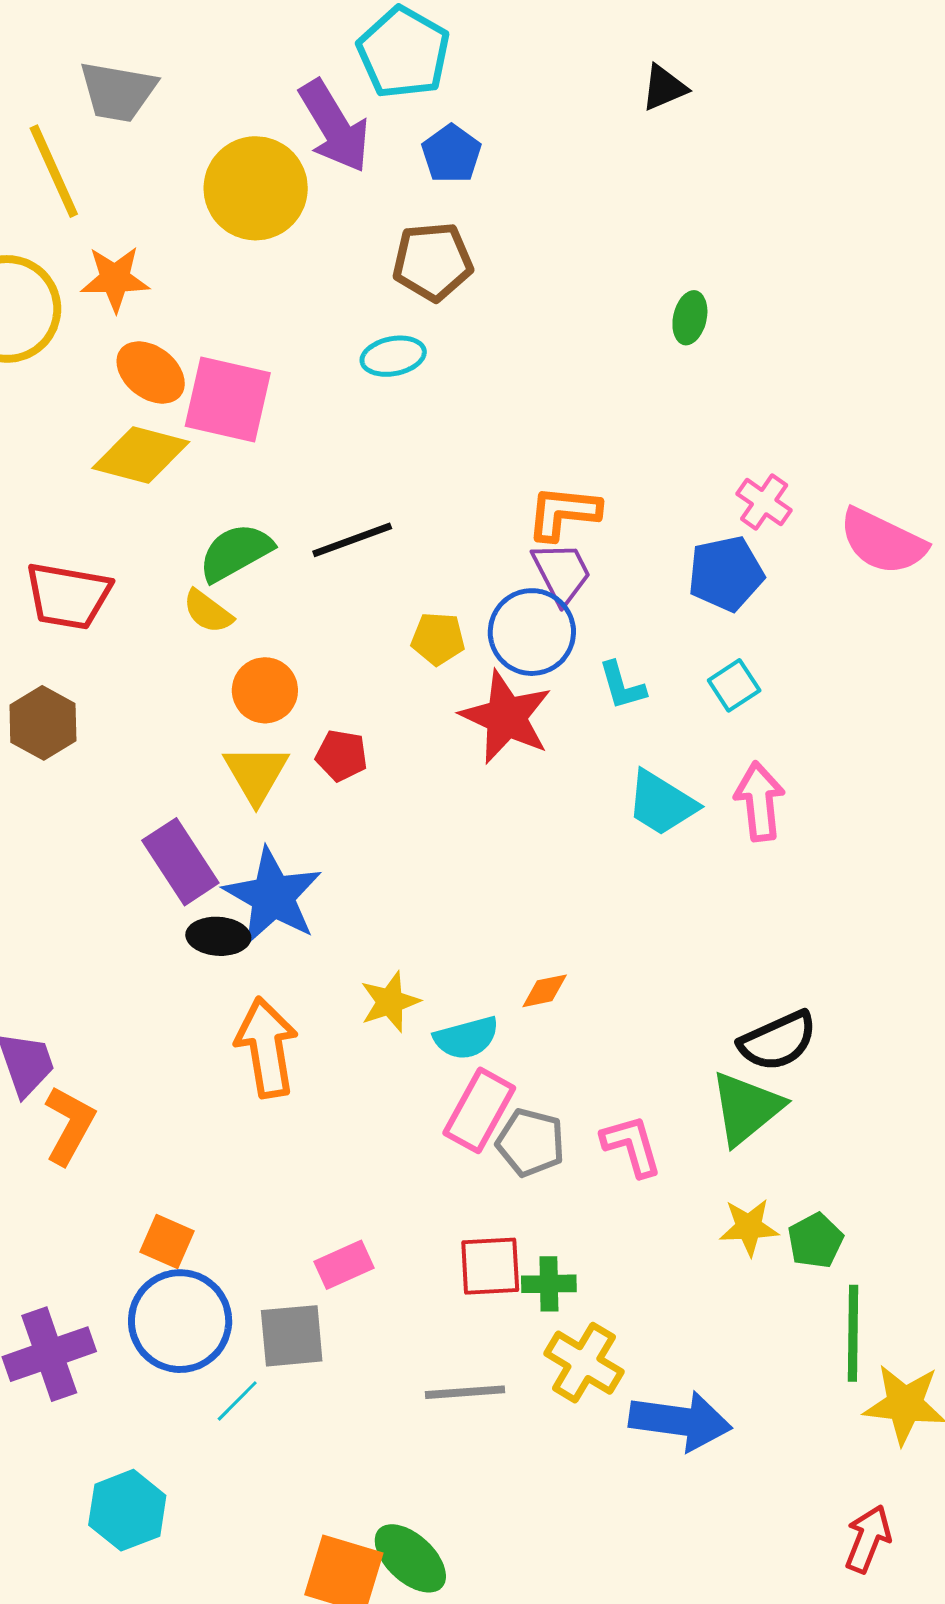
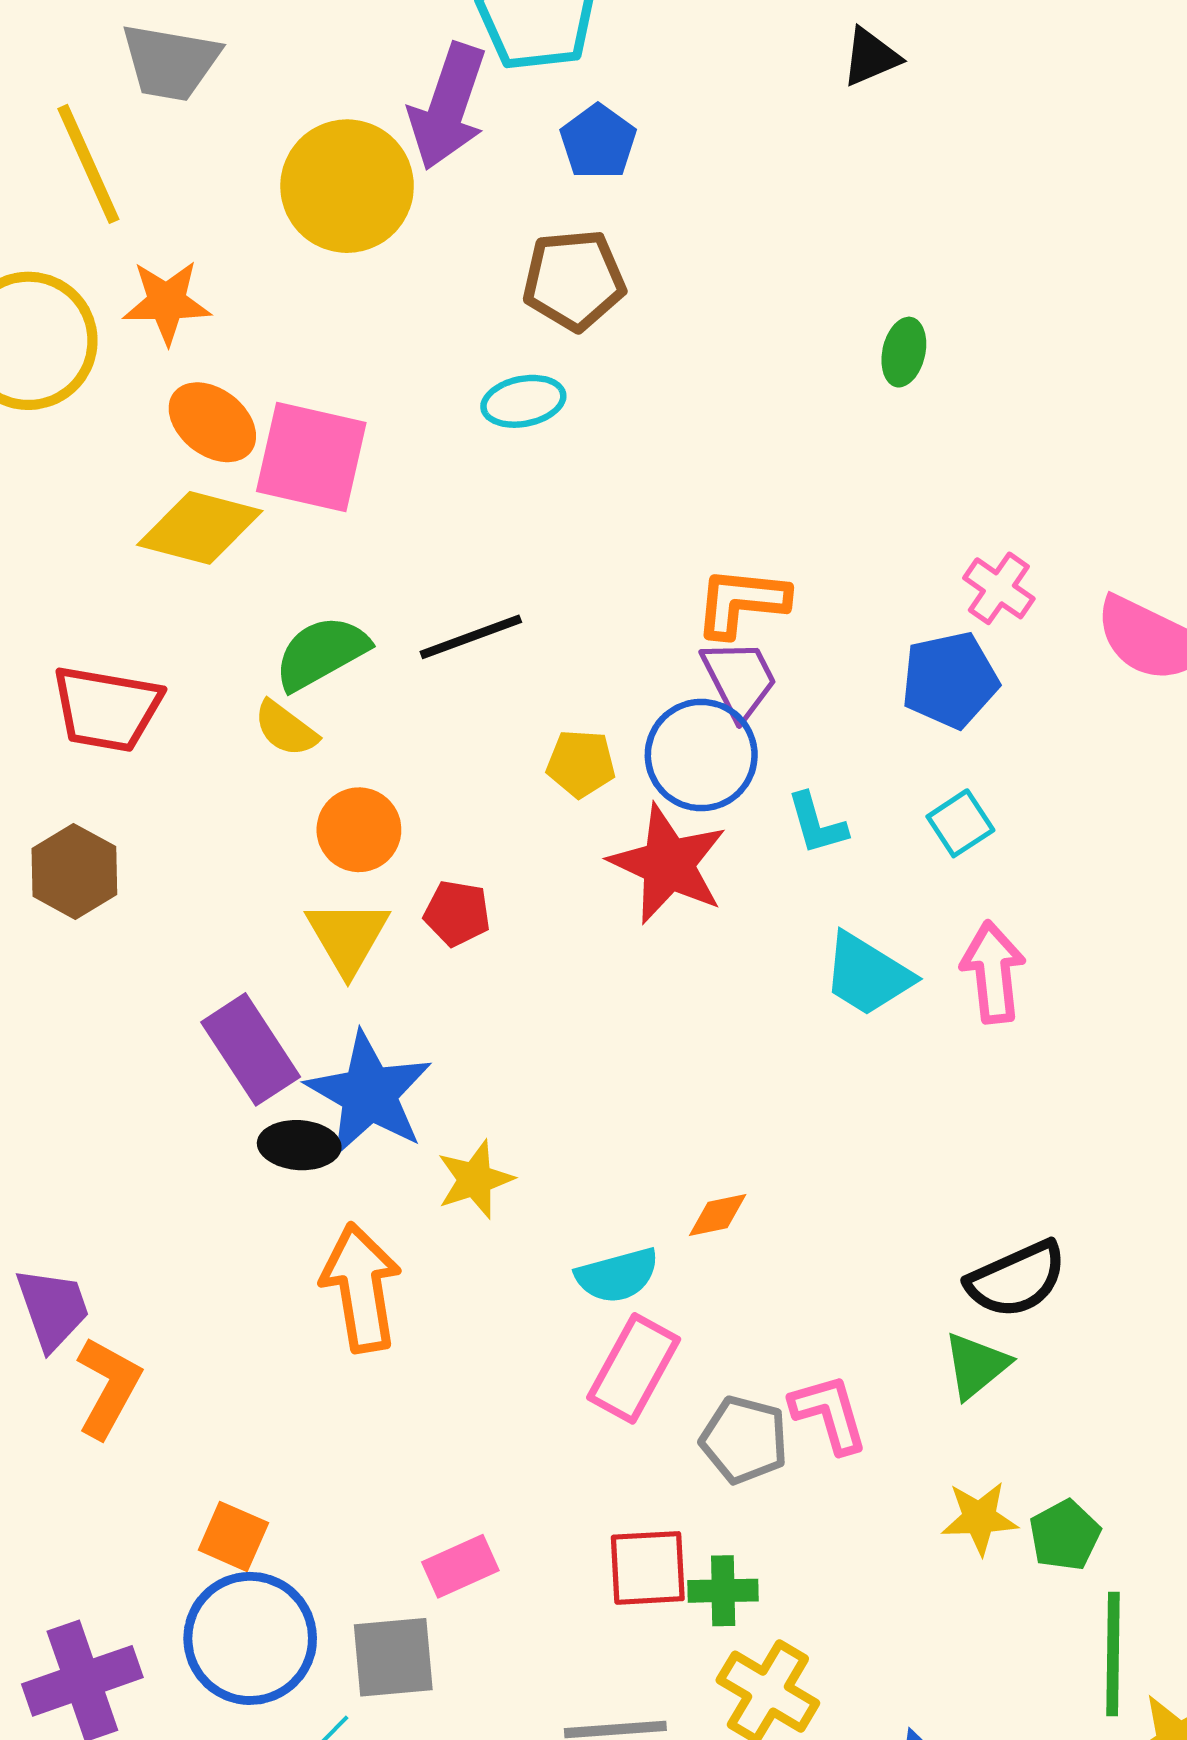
purple arrow: (334, 126) -> (448, 107), turned 50
yellow star: (390, 1002) -> (475, 1179), moved
green triangle: (746, 1108) -> (976, 1365), size x0.7
gray pentagon: (530, 1142) -> (744, 1440), moved

